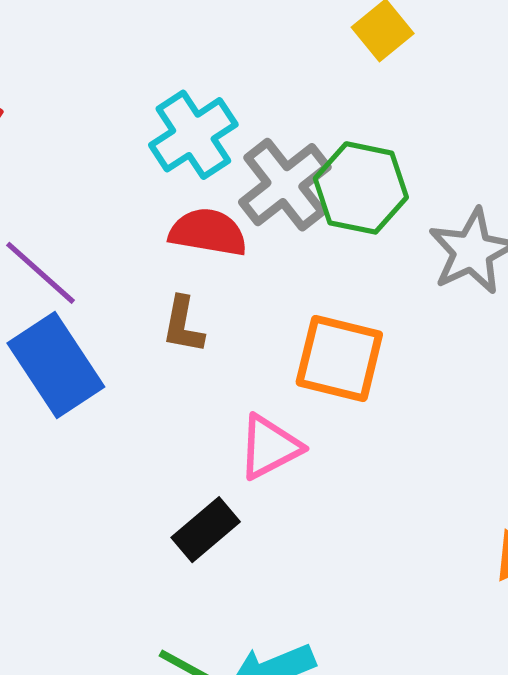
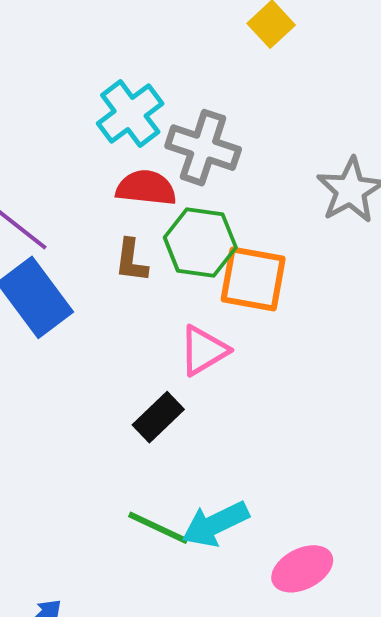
gray cross: (285, 185) -> (203, 148), turned -30
green hexagon: (361, 188) -> (200, 242), moved

